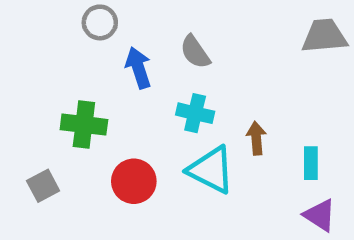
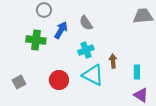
blue arrow: (138, 68) -> (61, 30), turned 48
cyan cross: (195, 113) -> (86, 50), turned -35
green cross: (84, 125) -> (36, 40), moved

